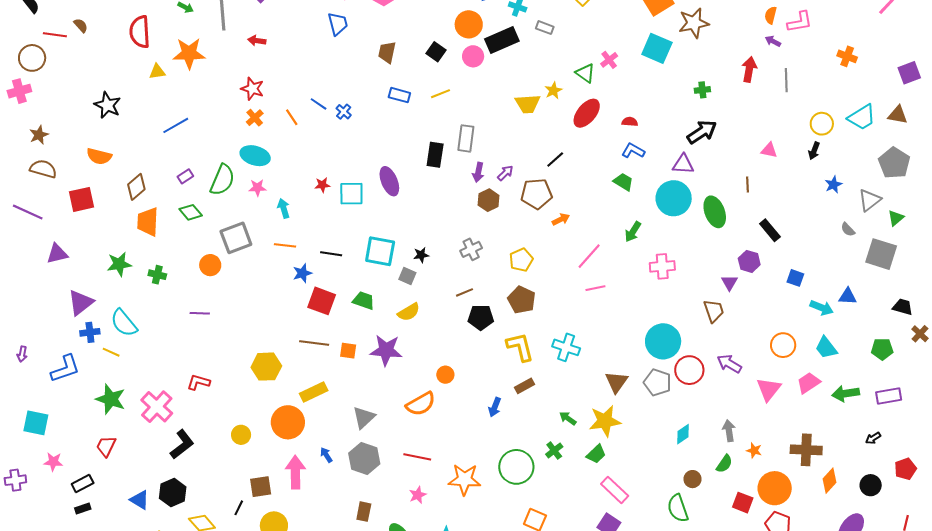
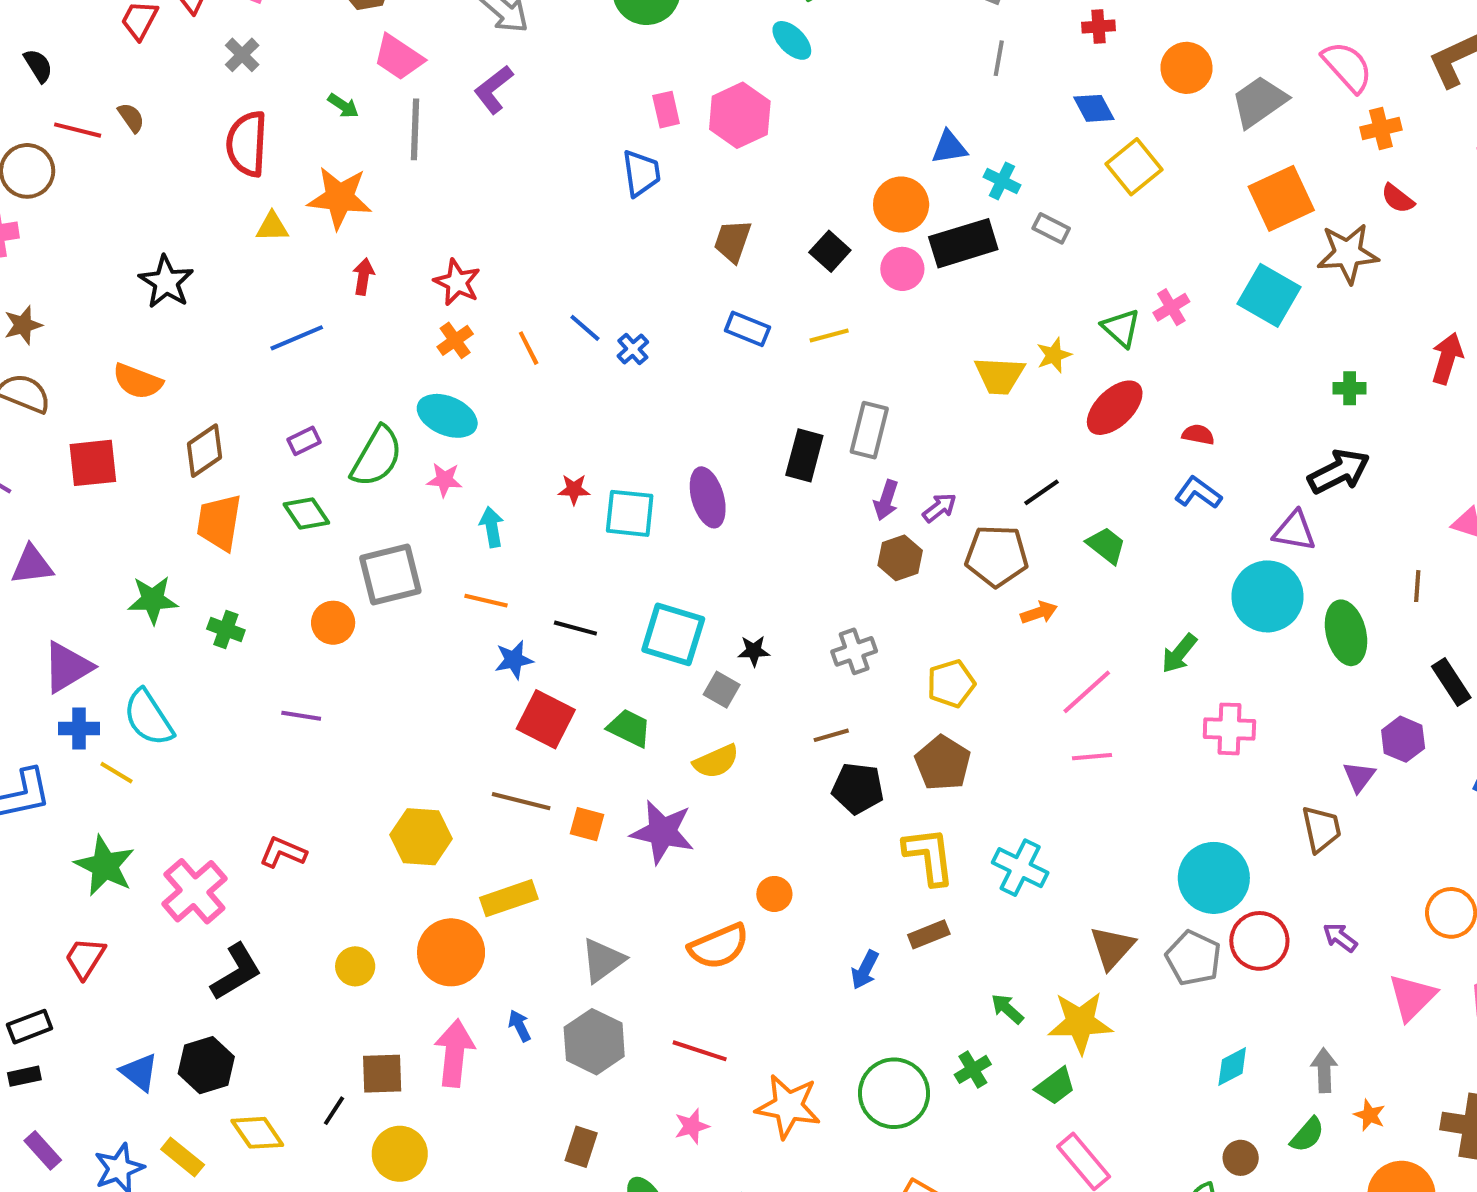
red arrow: (257, 41) -> (363, 277), moved, turned 84
green trapezoid: (623, 182) -> (1106, 545), moved
purple arrow: (729, 364) -> (1340, 937), size x0.7

